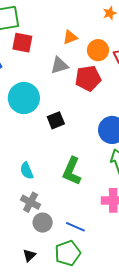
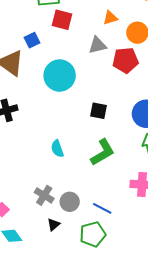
black square: (56, 120) -> (98, 111), moved, turned 30
green L-shape: (72, 171) -> (103, 152), turned -148
gray cross: (31, 202) -> (44, 195), moved
black triangle: (29, 255) -> (54, 225), moved

